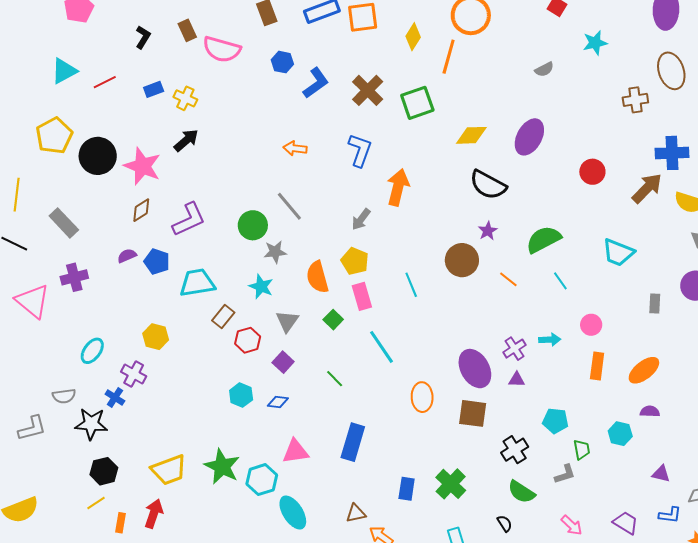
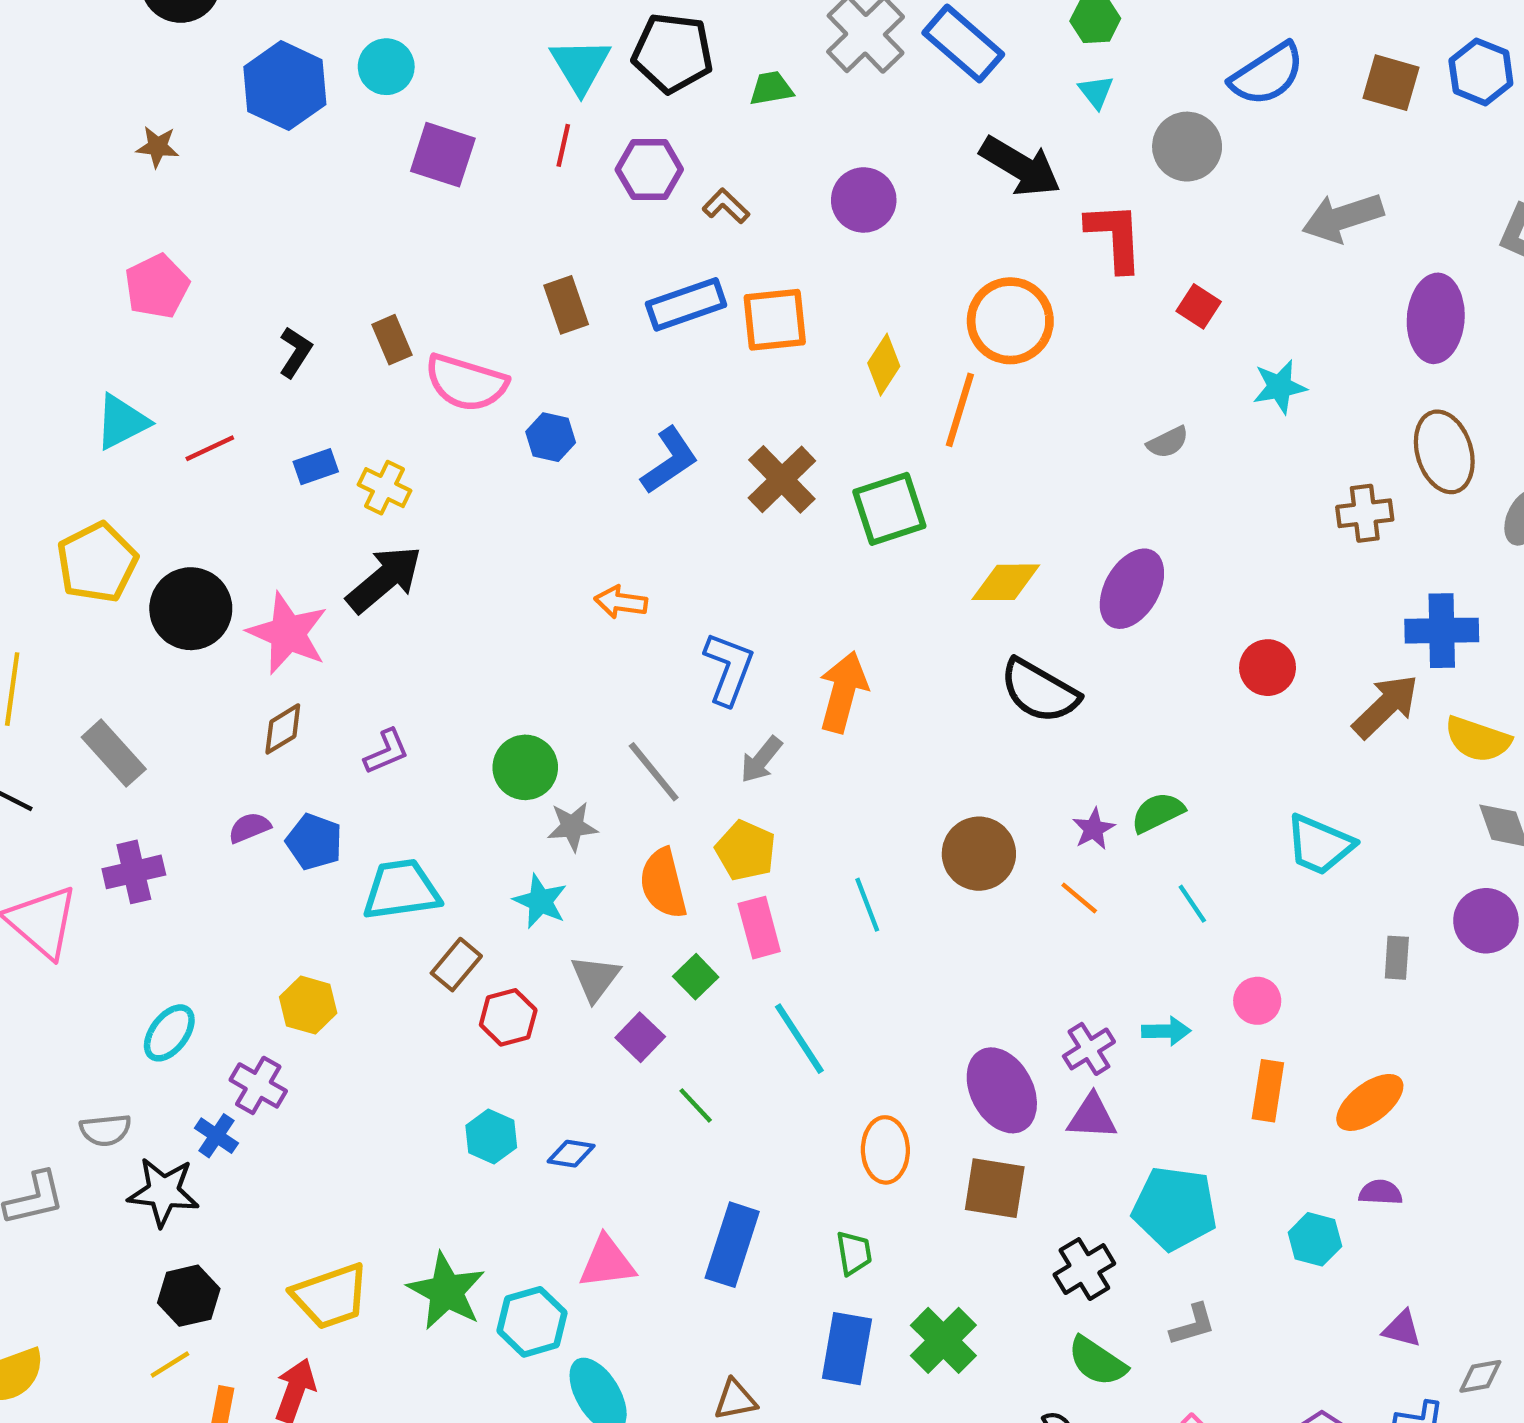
blue hexagon: (282, 62) -> (551, 437), moved
black arrow: (186, 140) -> (384, 579), size x1.4
blue L-shape: (360, 150) -> (729, 669), moved
gray line: (289, 206) -> (654, 772), moved
purple L-shape: (189, 219) -> (386, 752), size x0.6
purple star: (488, 231) -> (1094, 829), moved
green semicircle: (544, 239) -> (1158, 813), size x0.7
purple square: (283, 362) -> (640, 1037), moved
purple triangle: (517, 380) -> (1092, 1117), size x1.4
cyan pentagon: (555, 421) -> (1175, 1208), size x1.5
green trapezoid: (582, 450) -> (854, 1253), moved
blue rectangle: (407, 489) -> (847, 1349), size x1.4

